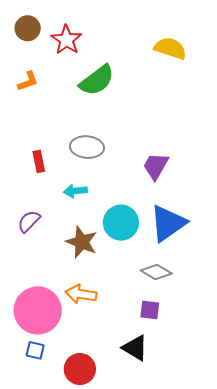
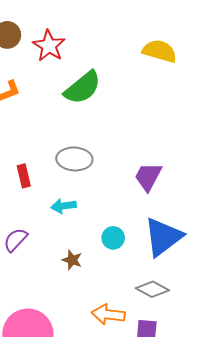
cyan circle: (121, 223) -> (113, 238), size x0.6
brown star: (82, 242) -> (72, 260), size x0.6
orange arrow: (81, 294) -> (108, 314), moved

